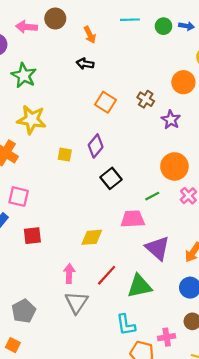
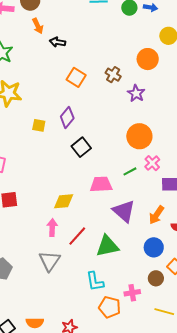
orange arrow: (90, 35) -> (38, 26), moved
green line: (152, 196) -> (130, 171), moved
pink arrow: (69, 274) -> (52, 228), moved

